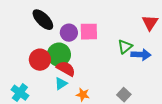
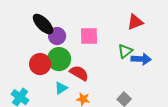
red triangle: (150, 23) -> (135, 22), moved, turned 36
purple circle: (69, 33) -> (57, 36), moved
red semicircle: (66, 69) -> (79, 73), moved

